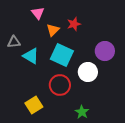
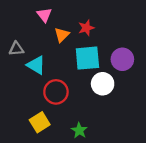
cyan square: (62, 55) -> (87, 58), moved, turned -30
red circle: (60, 85) -> (56, 92), moved
green star: (82, 112) -> (79, 130), moved

